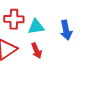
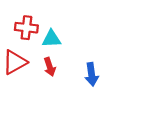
blue arrow: (66, 30) -> (91, 74), moved

